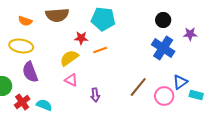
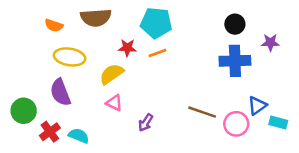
yellow ellipse: (21, 46) -> (70, 57), moved
blue cross: (163, 48) -> (235, 61), turned -35
orange line: (100, 50) -> (157, 53), moved
brown line: (138, 87) -> (202, 112), turned 70
purple arrow: (95, 95) -> (146, 123), turned 40

